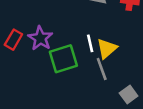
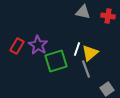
white line: (90, 43) -> (77, 49), turned 32

